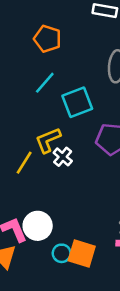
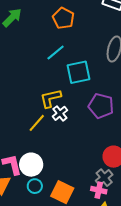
yellow line: (24, 163) -> (37, 123), moved
cyan circle: (62, 253) -> (35, 186), moved

